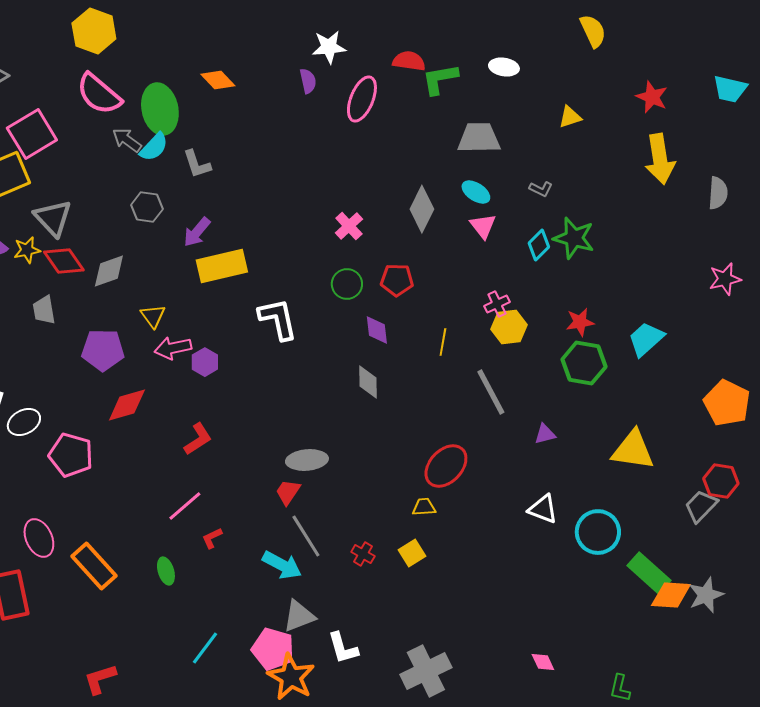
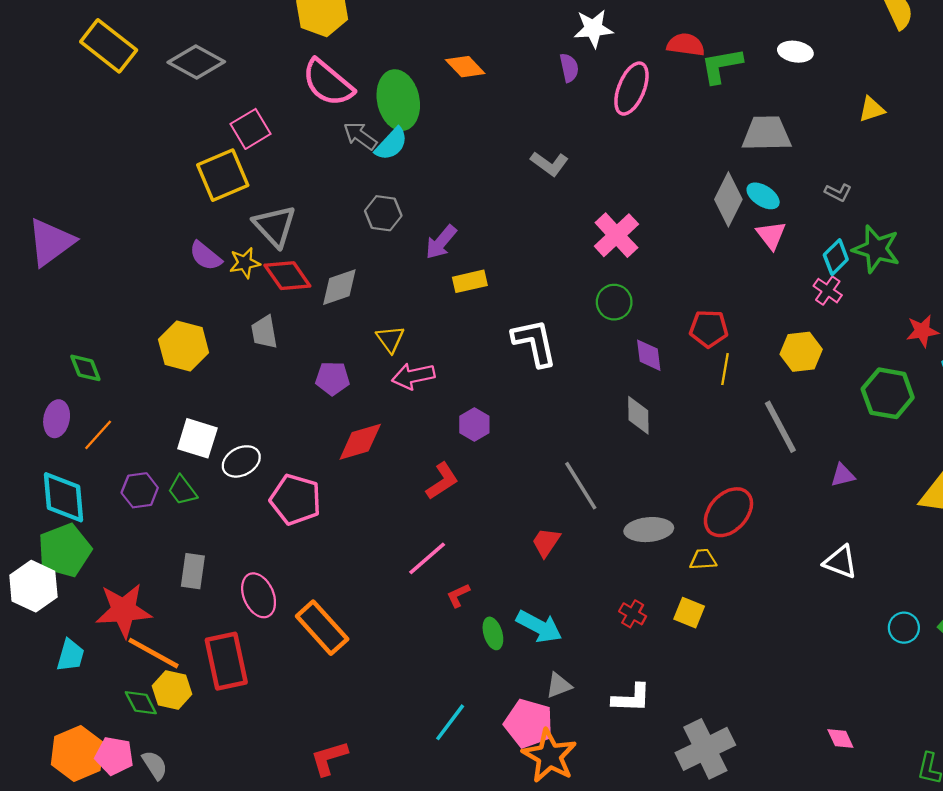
pink square: (32, 134) -> (251, 129), size x0.7
gray L-shape: (197, 164) -> (549, 164), moved, turned -36
gray diamond: (422, 209) -> (728, 199), moved
pink cross: (349, 226) -> (616, 235), size x1.4
yellow rectangle: (222, 266) -> (470, 281), size x0.6
red pentagon: (397, 280) -> (709, 329), moved
pink cross: (497, 304) -> (828, 291), moved, turned -30
red star: (580, 322) -> (922, 331), moved
purple pentagon: (103, 350) -> (332, 378), size x0.7
purple hexagon: (205, 362) -> (474, 424), moved
gray ellipse: (307, 460) -> (649, 530), moved
cyan circle: (598, 532) -> (904, 628), moved, size x0.6
gray line: (306, 536) -> (581, 486), moved
yellow square: (412, 553) -> (689, 613), turned -36
green ellipse: (166, 571) -> (493, 633), moved
gray triangle: (299, 616) -> (559, 685), size x0.7
white L-shape: (343, 648) -> (631, 698), moved, turned -72

